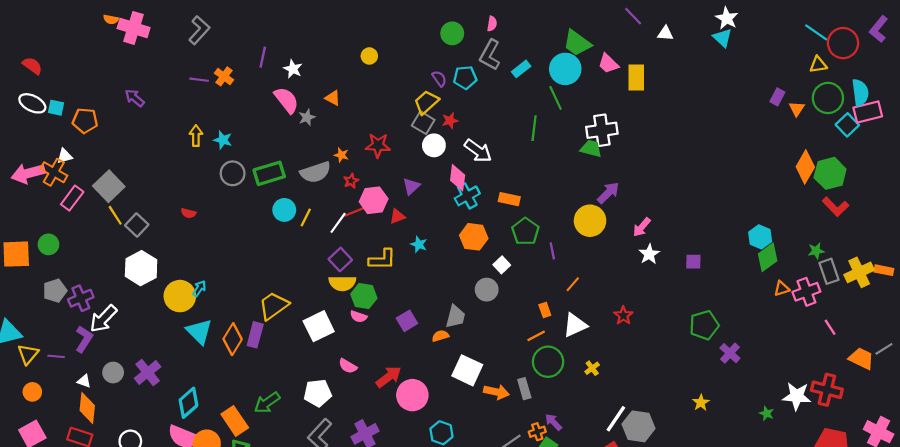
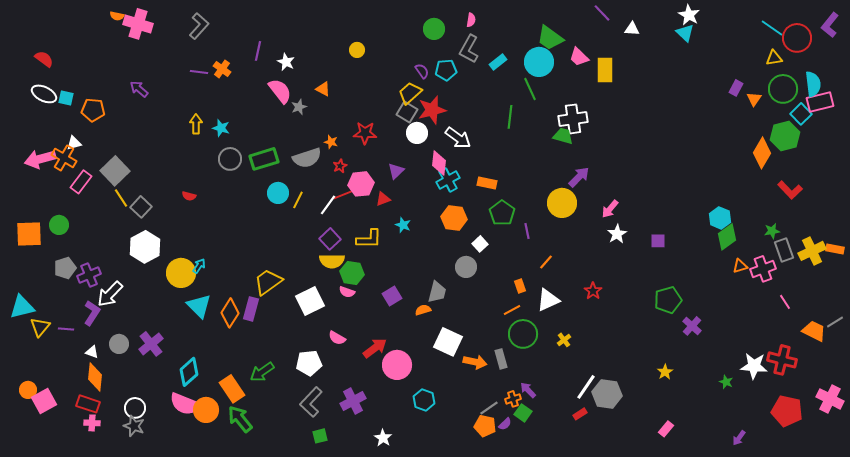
red star: (450, 121) -> (432, 110), size x1.8
green hexagon: (830, 173) -> (785, 136), moved
orange circle: (32, 392) -> (28, 390), moved

